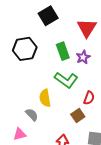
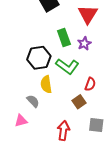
black hexagon: (25, 49) -> (39, 58), moved

